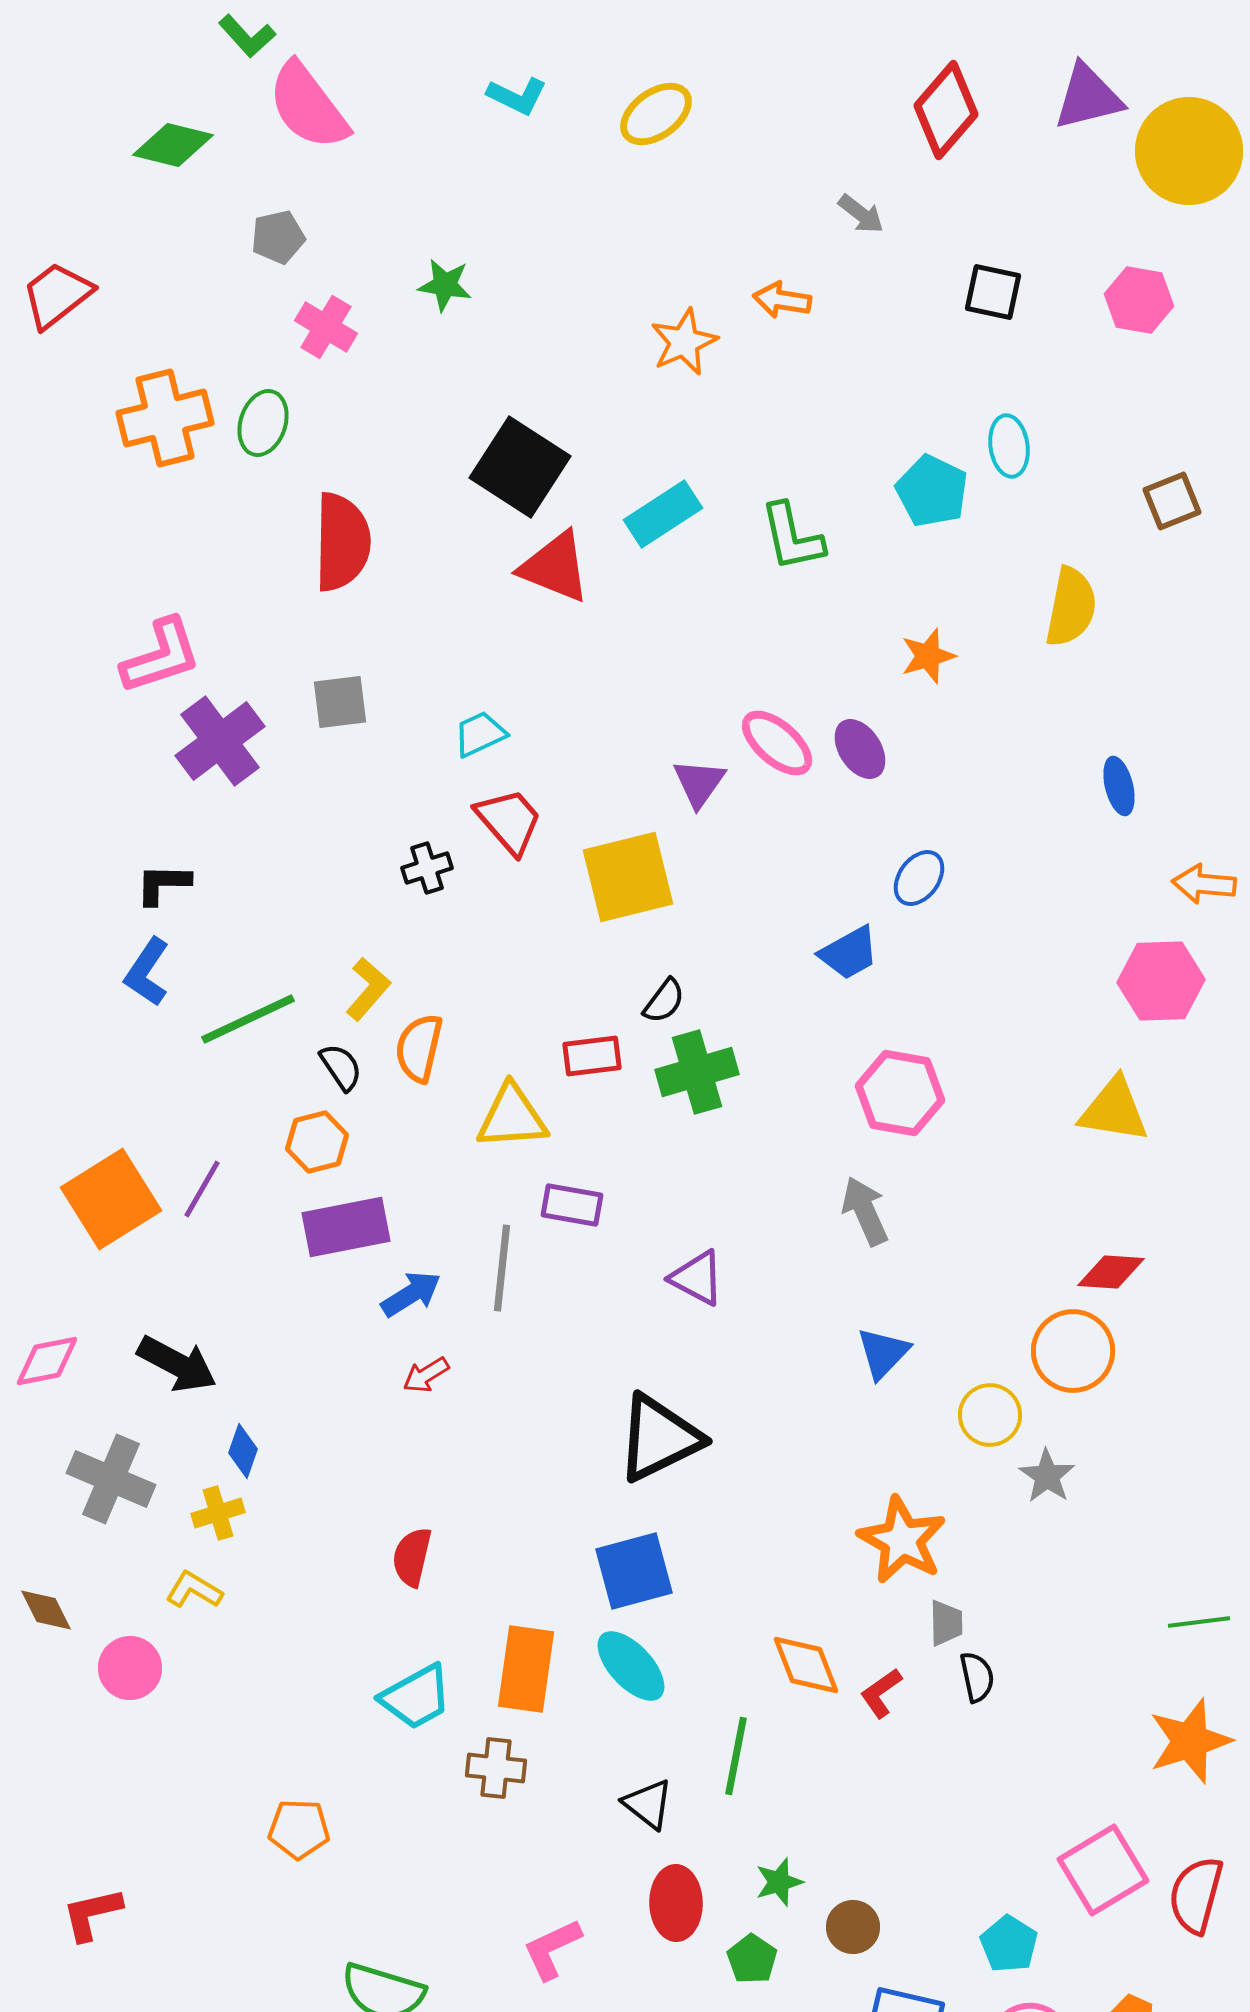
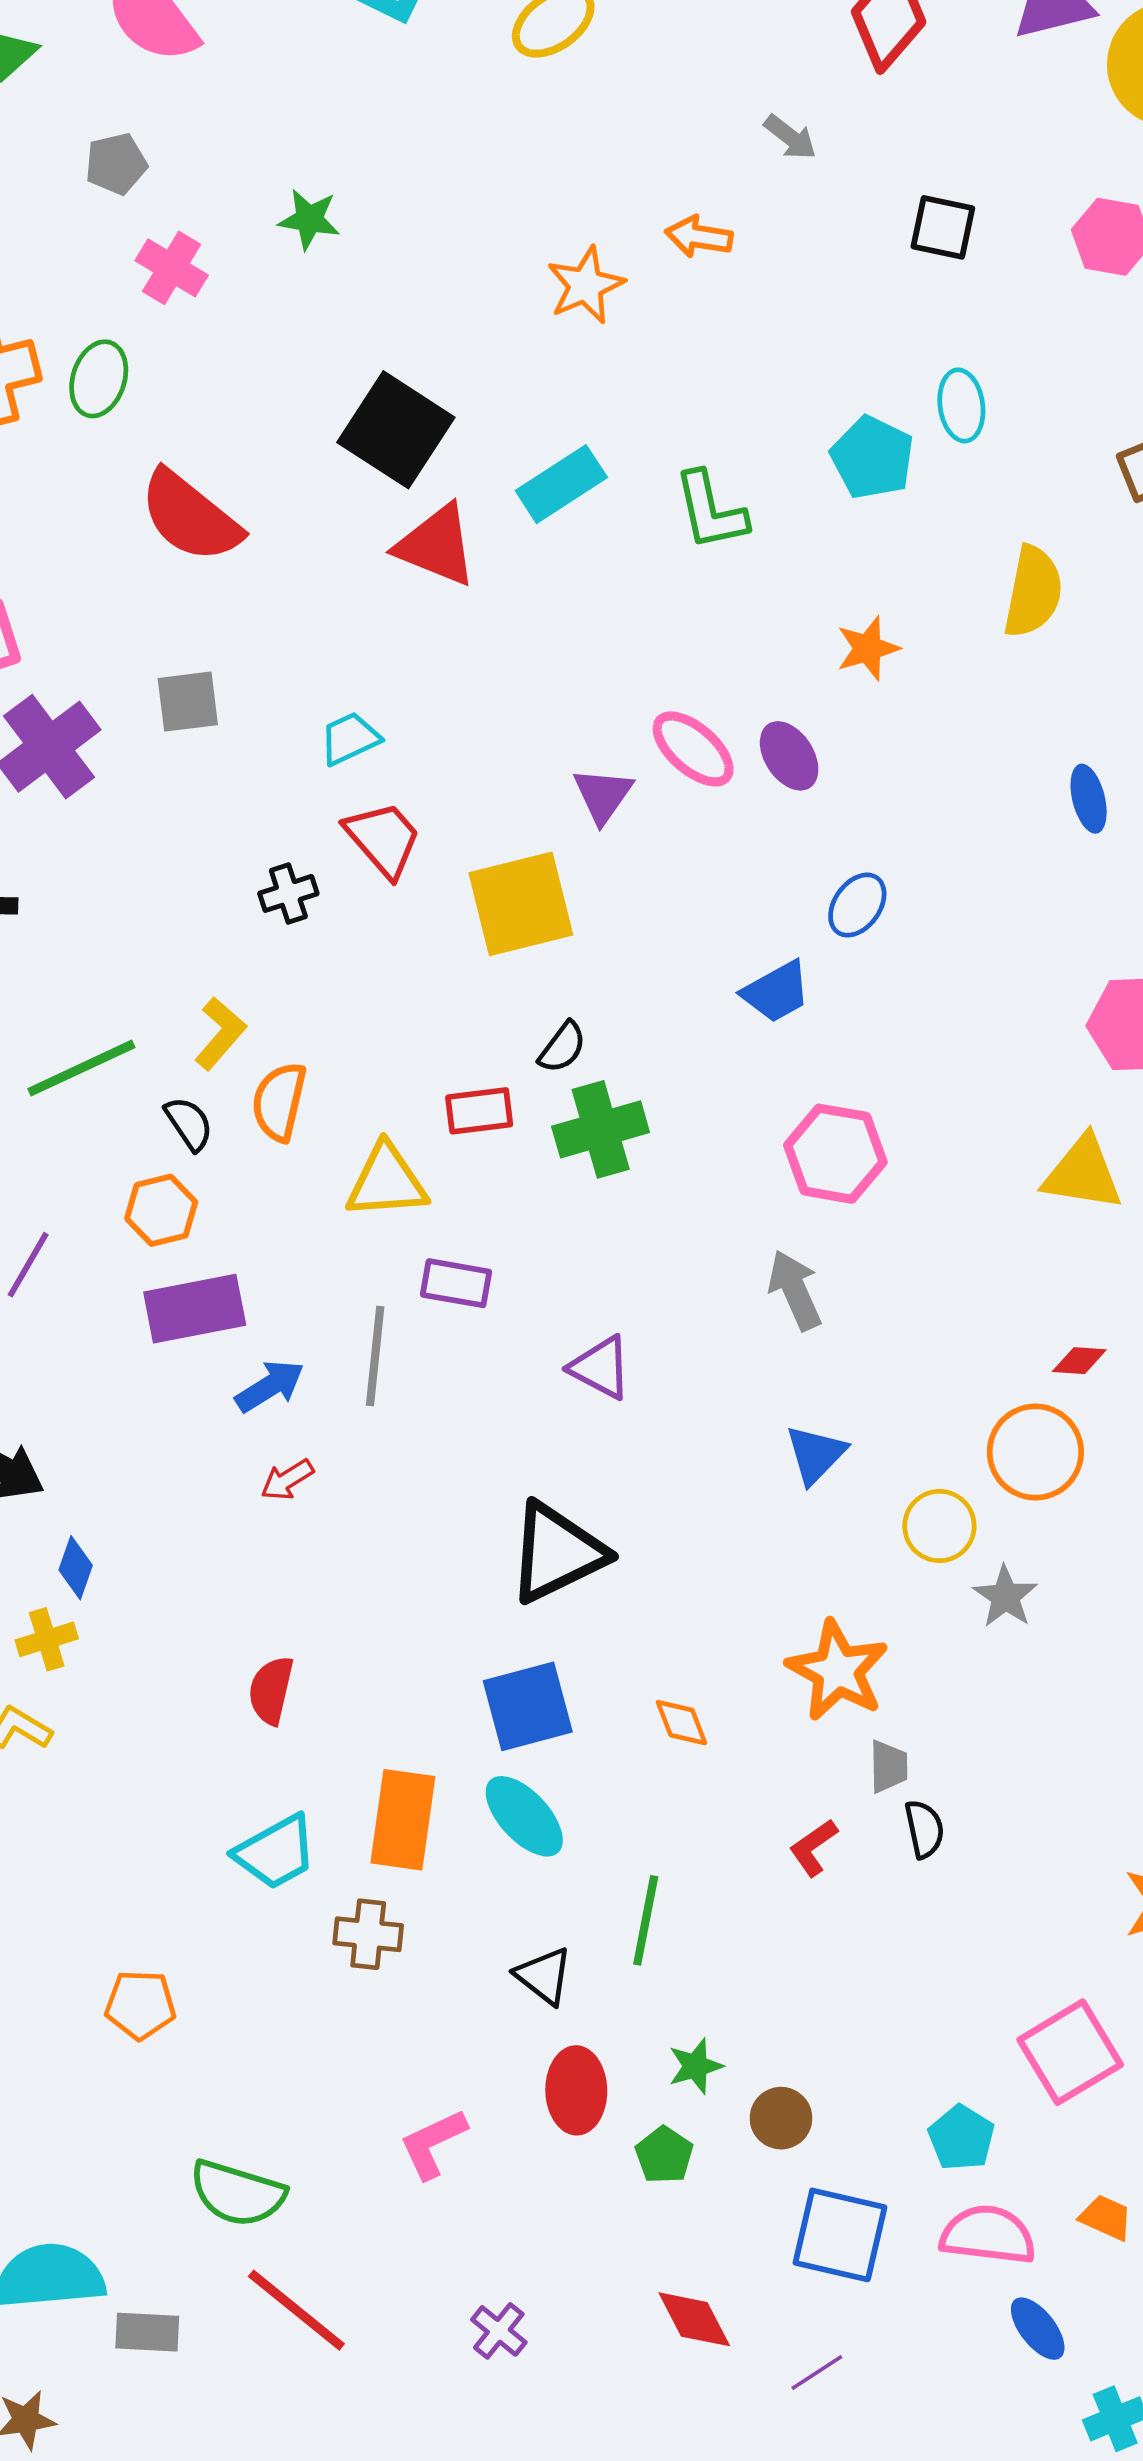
red semicircle: (342, 542) -> (190, 516), turned 128
red diamond: (1111, 1272) -> (1079, 1361), size x0.7
orange diamond: (806, 1665) -> (682, 1723), moved, size x0.7

